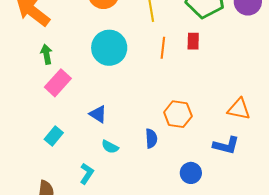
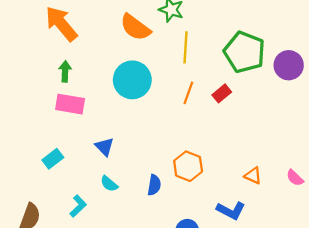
red rectangle: (193, 41) -> (222, 93), turned 36
pink rectangle: (58, 83) -> (70, 104), turned 44
orange triangle: (239, 109) -> (253, 176), size x0.7

